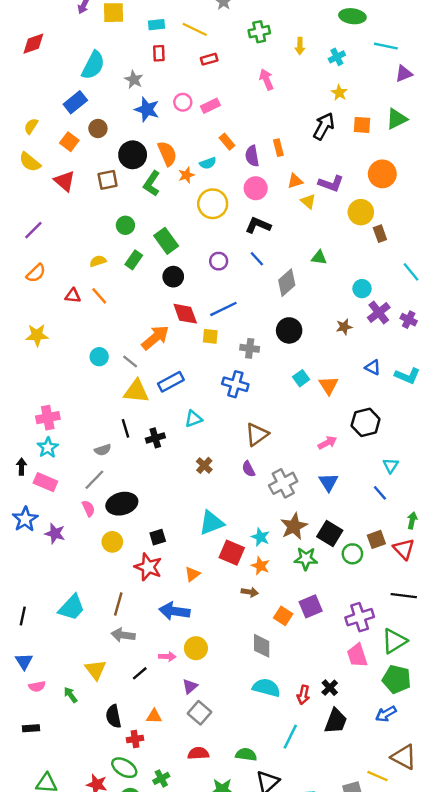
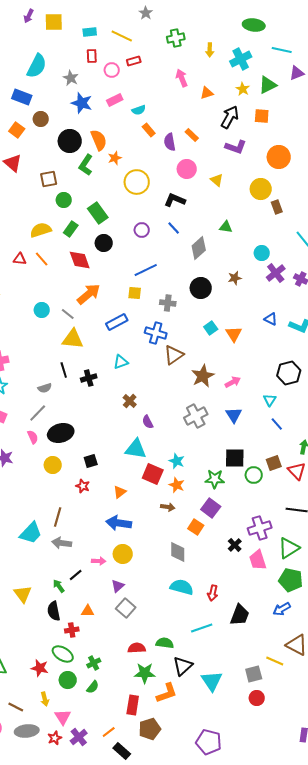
cyan cross: (337, 57) -> (241, 59), size x1.5
blue rectangle: (75, 102) -> (22, 97), turned 60
pink circle: (183, 102) -> (112, 70), moved
pink rectangle: (210, 106) -> (115, 100), moved
green triangle: (397, 119) -> (268, 85), moved
orange rectangle: (278, 148) -> (192, 135), turned -32
cyan semicircle: (208, 163) -> (139, 110), moved
brown square: (108, 180) -> (49, 179), moved
orange triangle: (295, 181) -> (207, 93), moved
purple L-shape: (331, 183) -> (236, 147), moved
pink circle: (256, 188) -> (187, 169), moved
yellow semicircle: (98, 261) -> (41, 230), size x1.5
red diamond: (185, 314) -> (80, 260), moved
brown star: (344, 327) -> (235, 278), moved
blue rectangle: (171, 382) -> (117, 322), moved
black hexagon: (366, 422) -> (289, 373), moved
brown triangle: (257, 434) -> (174, 355), moved
cyan triangle: (391, 465) -> (270, 400), moved
purple semicircle: (248, 469) -> (148, 422), moved
cyan triangle: (211, 523) -> (136, 449), turned 30
brown star: (294, 526) -> (203, 376), moved
black square: (330, 534) -> (235, 458), turned -30
red star: (148, 567) -> (83, 486), size x0.6
purple square: (311, 606) -> (211, 508), moved, turned -30
cyan trapezoid: (72, 608) -> (31, 533), moved
blue arrow: (174, 611) -> (119, 523), moved
yellow triangle: (96, 670) -> (23, 594), moved
black cross: (330, 688) -> (235, 545), moved
green arrow: (70, 695) -> (59, 586), moved
cyan line: (290, 737) -> (202, 628), turned 45
red semicircle: (198, 753) -> (137, 648), moved

